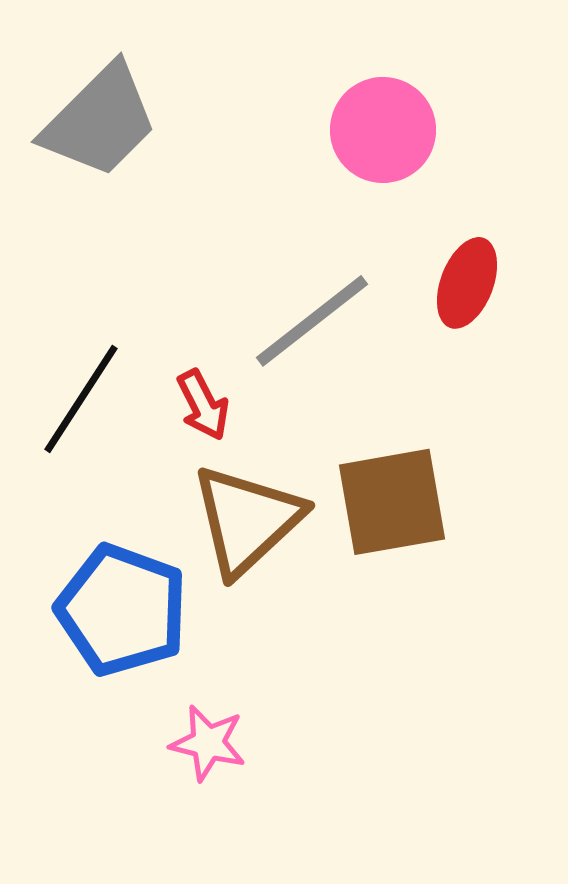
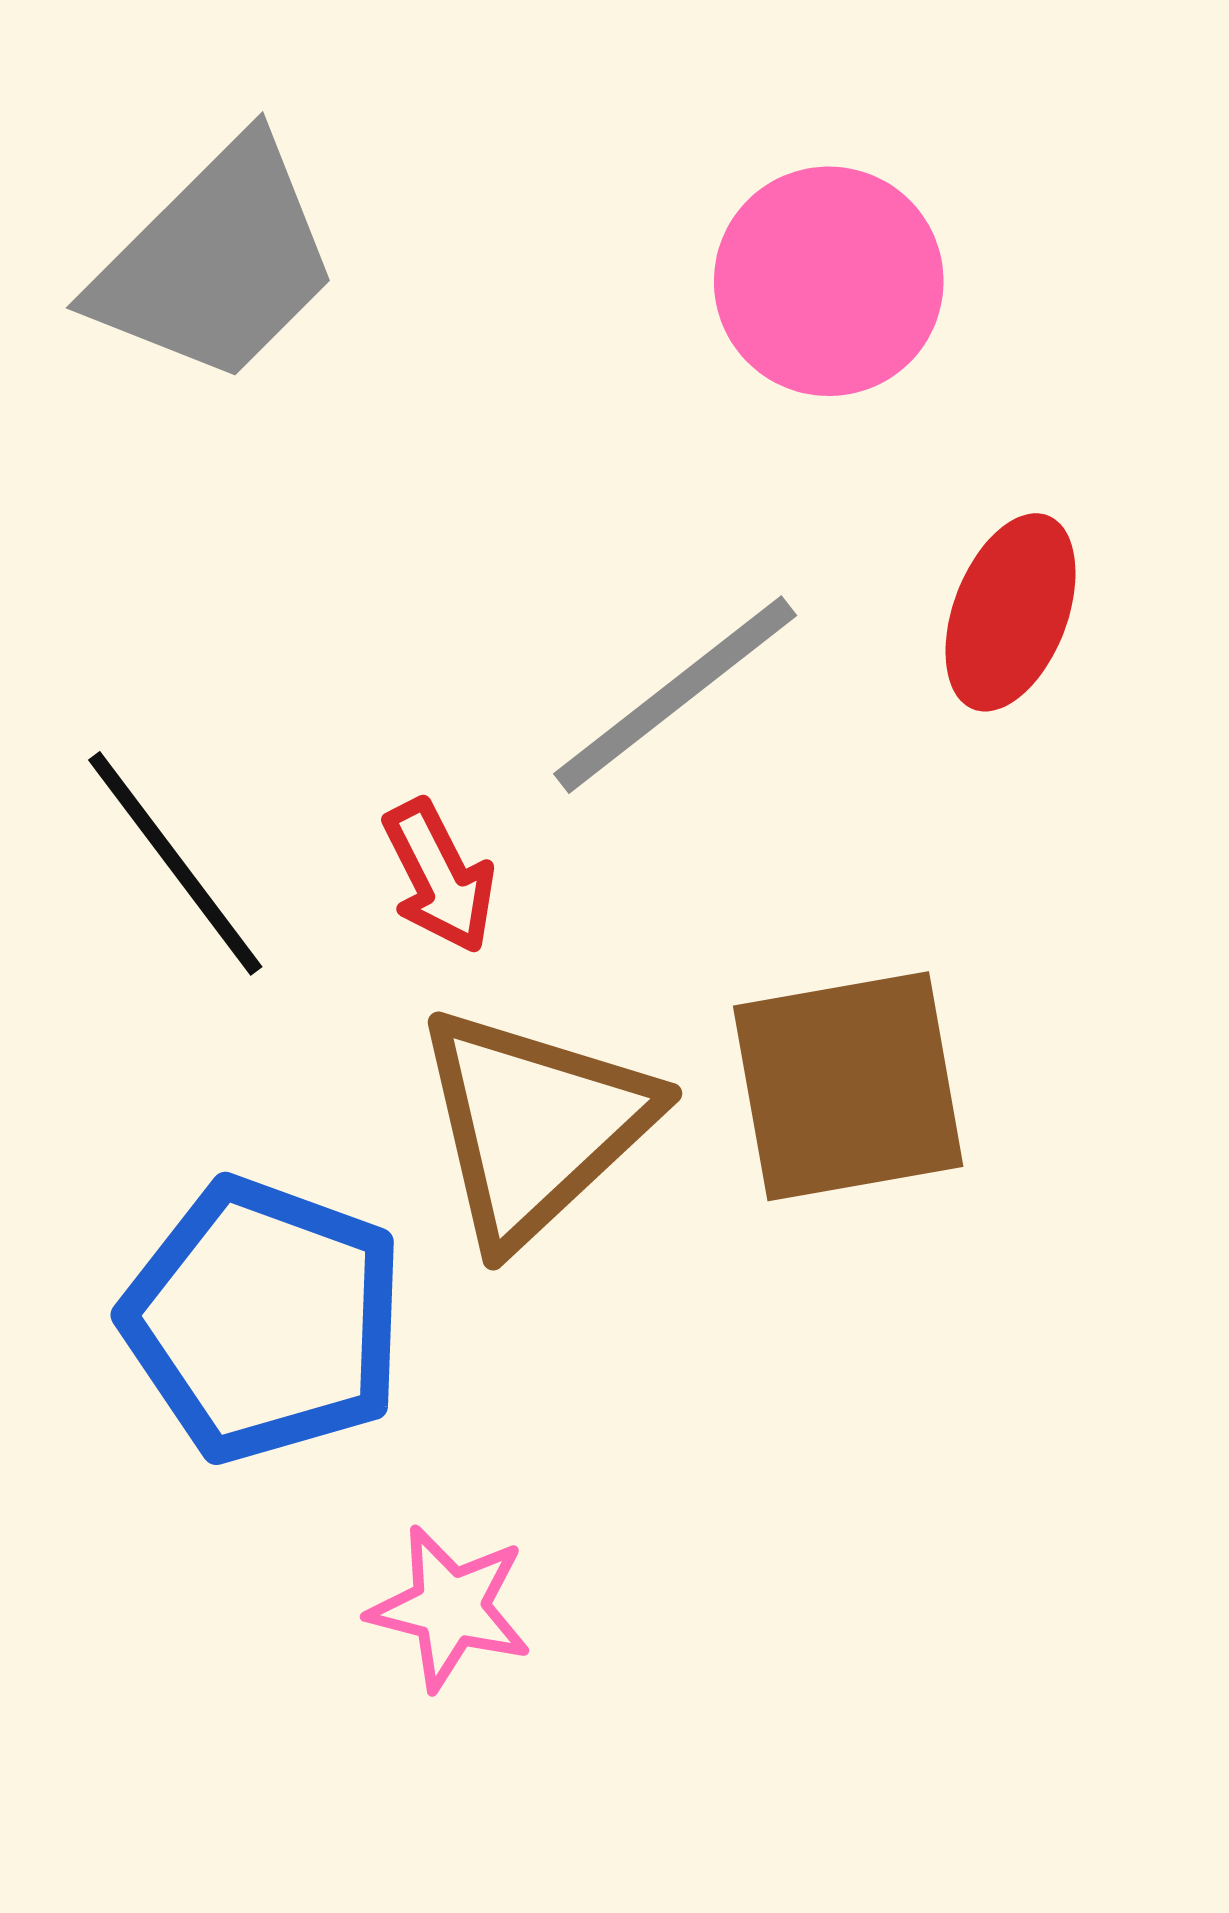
black line: (81, 399) -> (175, 863), turned -70

